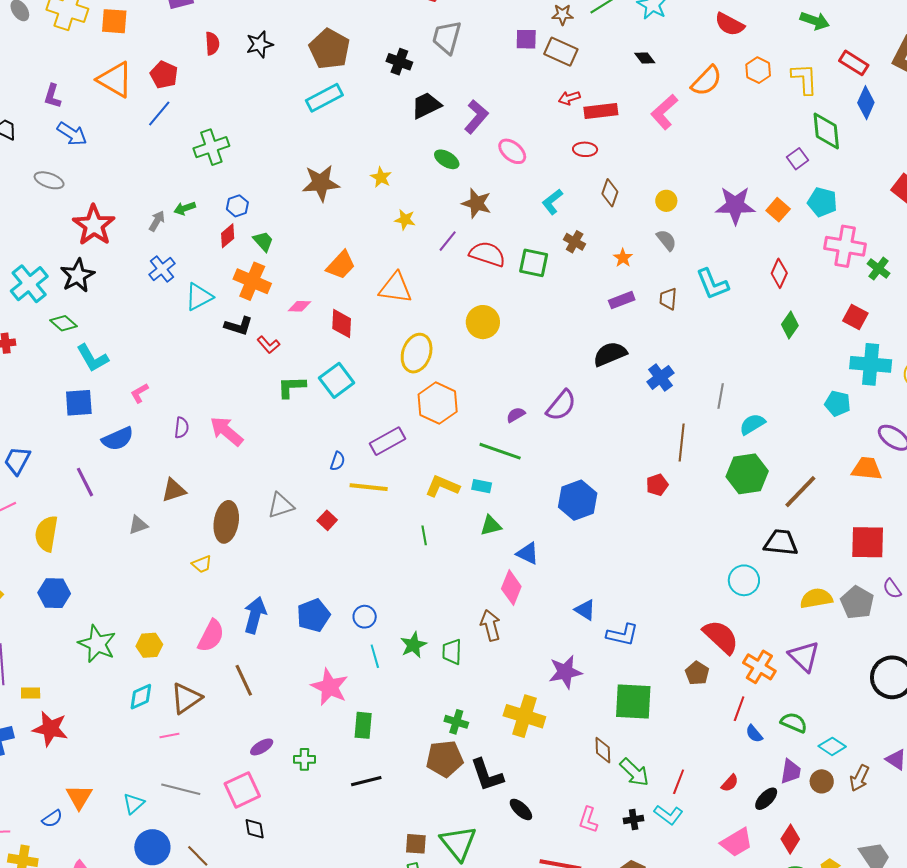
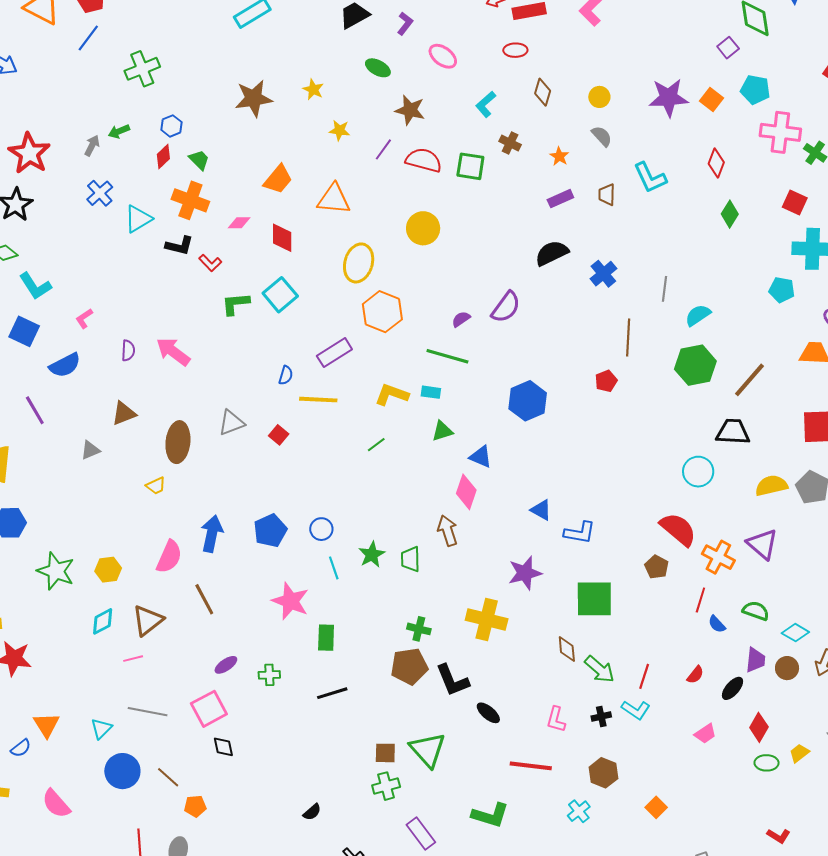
purple L-shape: (476, 117) -> (405, 24), size x0.7
blue square: (79, 403) -> (24, 331), turned 32
green line: (424, 535) -> (376, 445), turned 66
pink trapezoid: (737, 842) -> (705, 734), size x0.7

